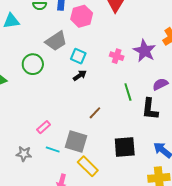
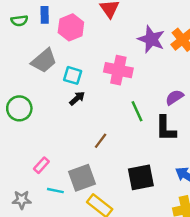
purple star: (145, 51) -> (151, 39), moved
pink cross: (117, 56) -> (118, 70), size x1.6
green circle: (33, 64) -> (19, 108), moved
gray square: (76, 142) -> (82, 178), turned -30

